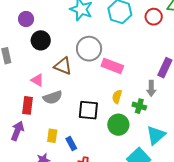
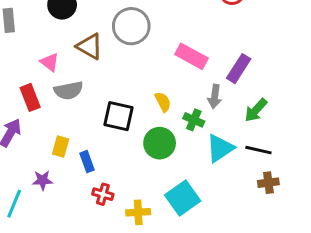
pink rectangle: (112, 66) -> (191, 56), moved
yellow semicircle: (117, 97) -> (163, 102), turned 128
red rectangle: (27, 105) -> (30, 97), turned -36
cyan triangle: (156, 135) -> (220, 148), moved

